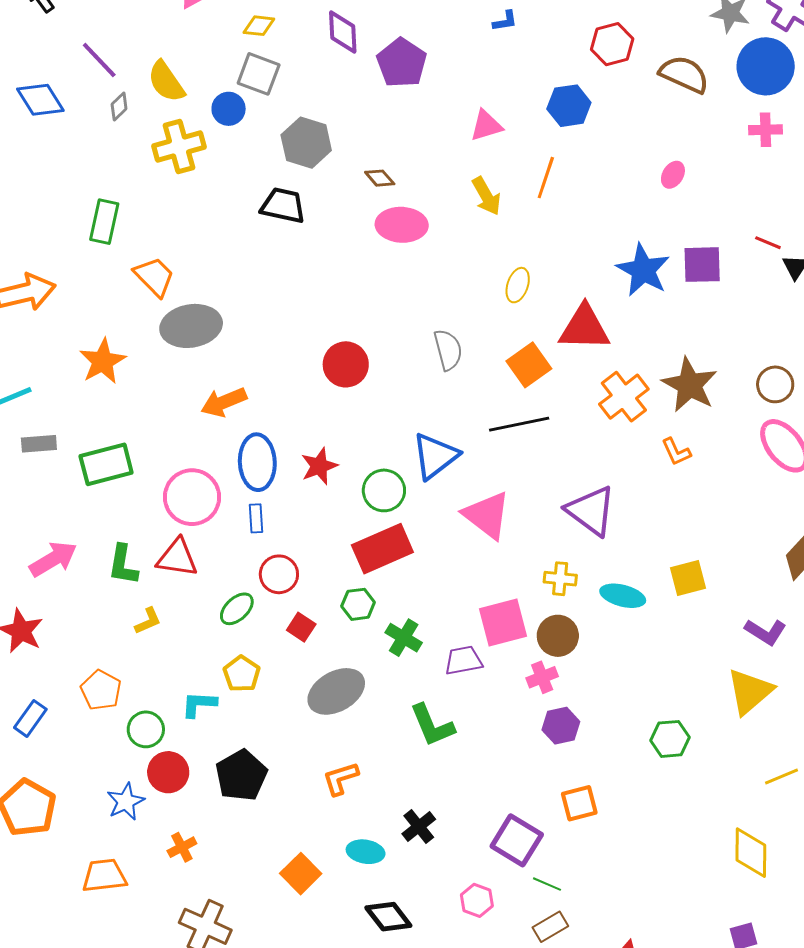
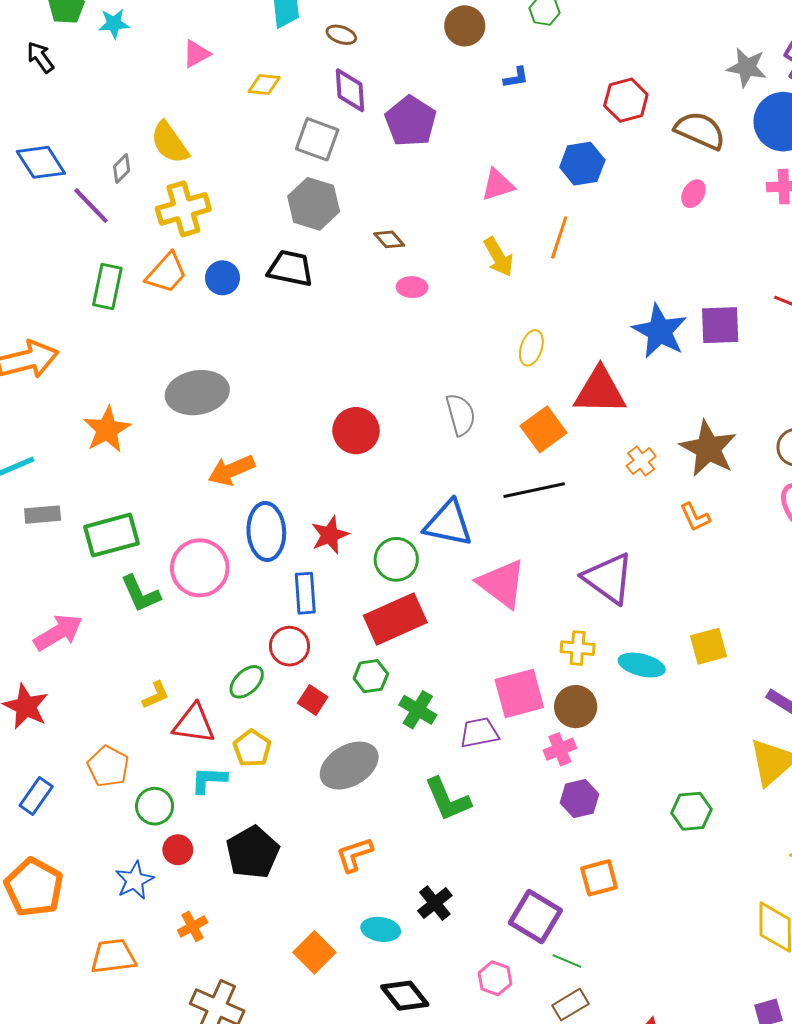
purple line: (99, 60) -> (91, 206), moved
gray square: (259, 74) -> (317, 139), moved
blue circle: (229, 109) -> (223, 278), moved
pink ellipse: (673, 175) -> (693, 194), moved
pink ellipse: (402, 225) -> (412, 287), size x0.6
orange trapezoid: (154, 277) -> (166, 273), moved, turned 87
orange cross: (624, 397) -> (641, 461), size x0.6
blue triangle: (435, 456) -> (448, 524), turned 50
blue rectangle: (256, 518) -> (305, 593), moved, size x1.4
red triangle: (177, 558) -> (194, 724), moved
green L-shape: (123, 565) -> (140, 594), moved, turned -33
red circle: (168, 772) -> (178, 850), size x0.7

